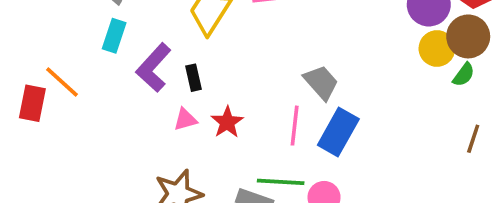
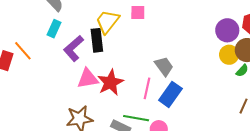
black rectangle: (194, 78) -> (97, 40), moved, size x1.6
pink triangle: (185, 119) -> (88, 78), size x1.6
red star: (227, 122) -> (110, 82), size x1.5

